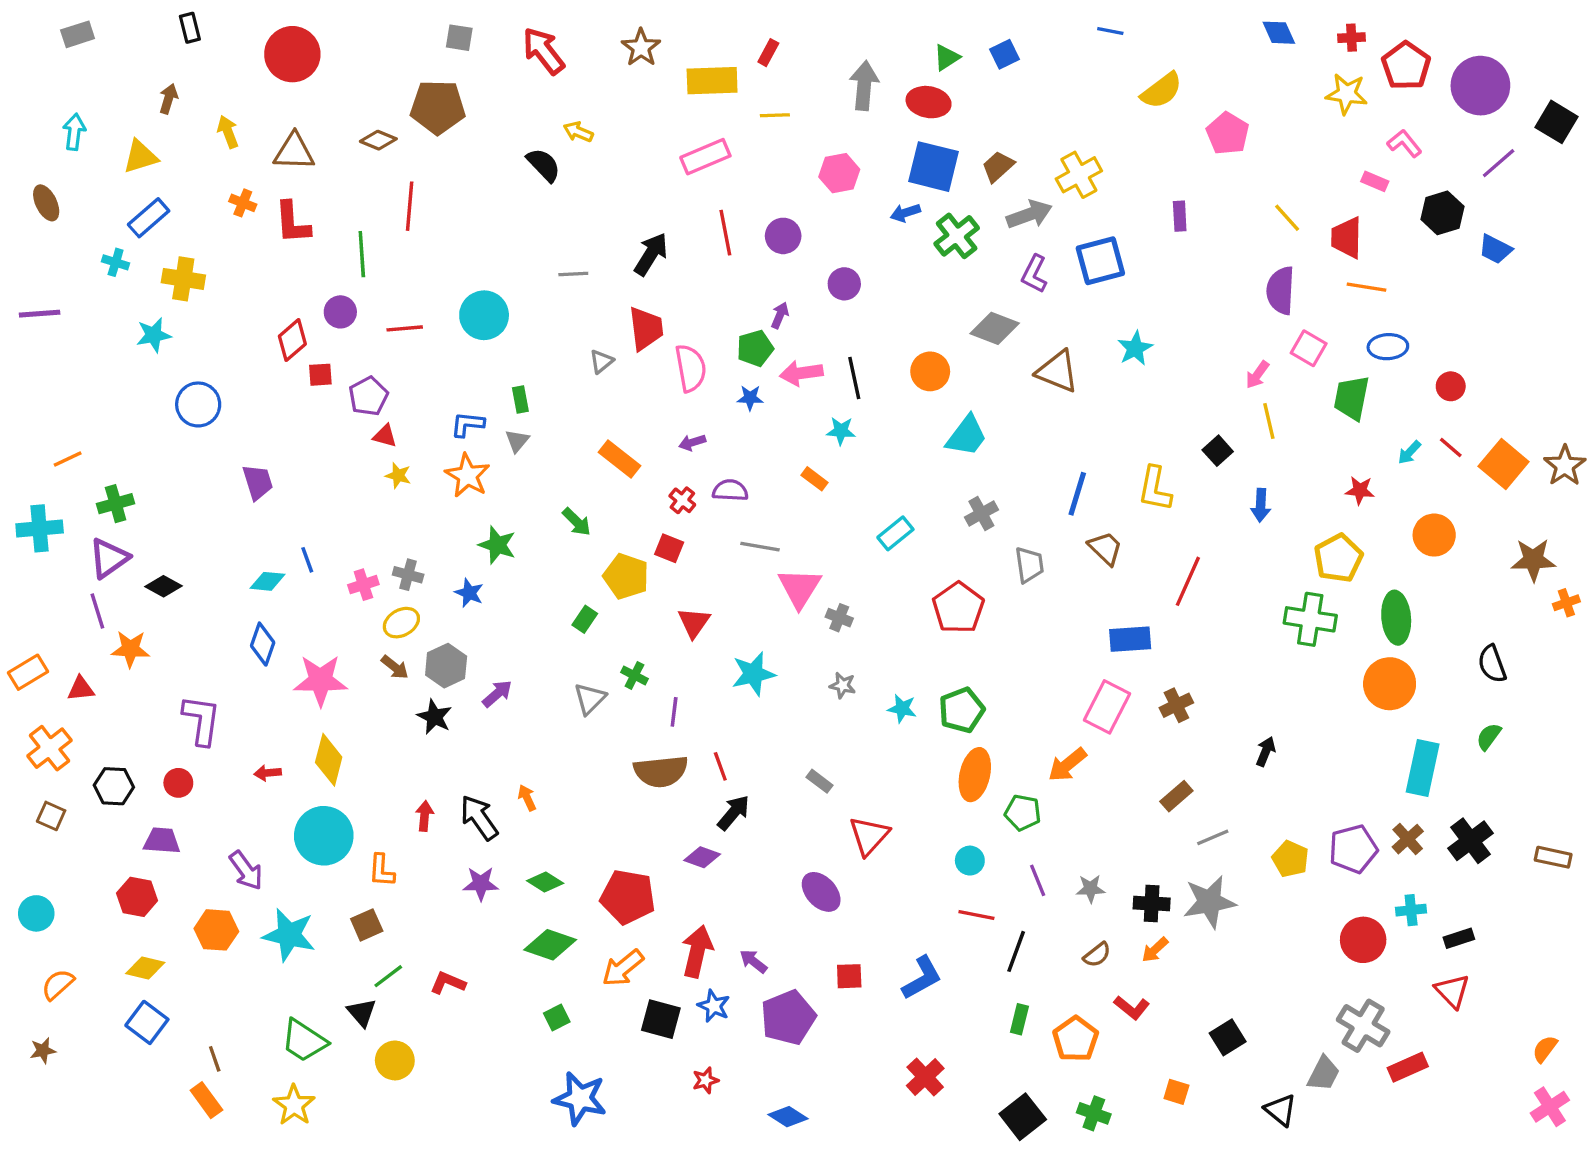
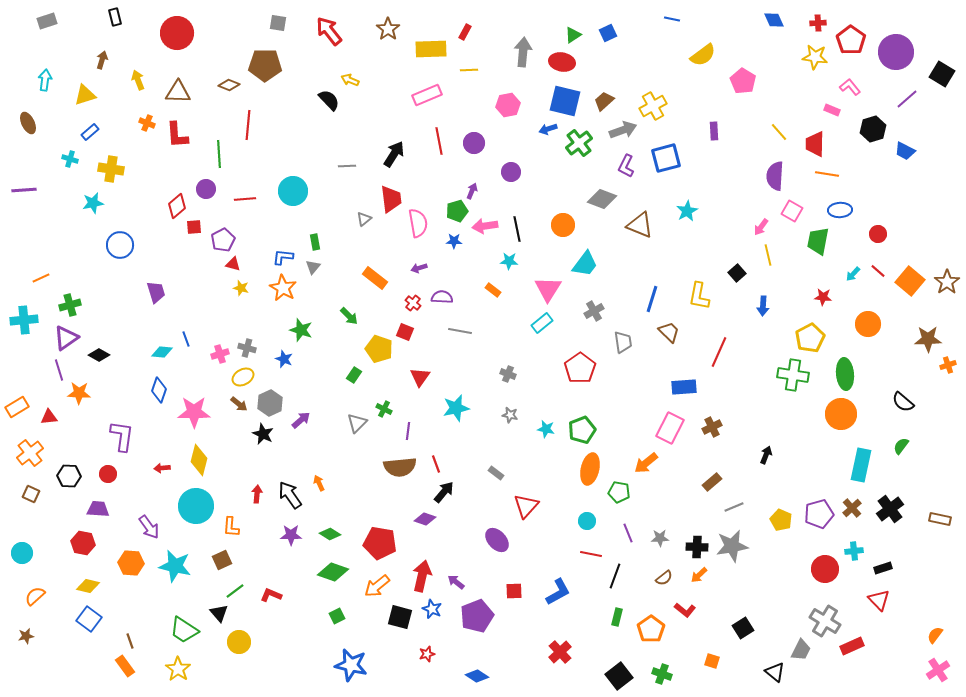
blue rectangle: (149, 218) -> (90, 132), size x0.7
pink triangle: (800, 588) -> (548, 289), moved
black semicircle: (1492, 664) -> (903, 402), turned -30

